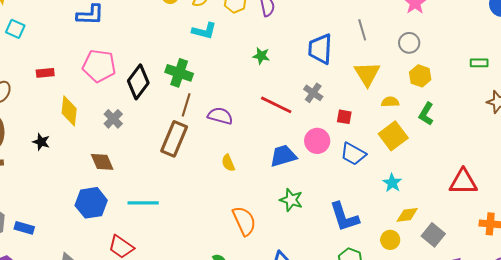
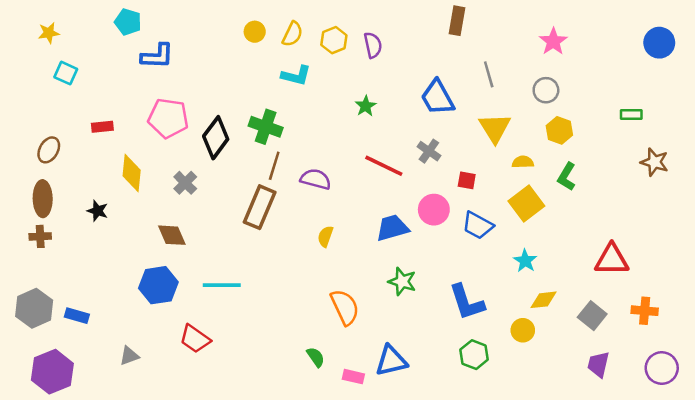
blue trapezoid: (320, 49) -> (437, 97), turned -32
green star: (261, 56) -> (366, 106), turned 30
yellow semicircle: (228, 163) -> (325, 236), turned 42
gray square: (433, 235) -> (592, 316), moved

